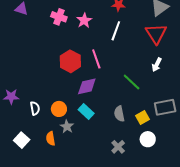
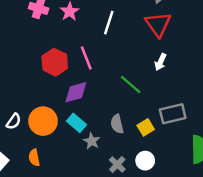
white semicircle: (35, 108) -> (14, 121), turned 48
orange circle: (59, 109) -> (43, 121), size x1.5
gray star: (67, 127) -> (92, 141), moved
white circle: (148, 139) -> (145, 161), moved

